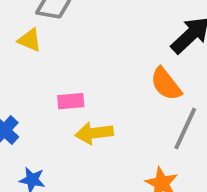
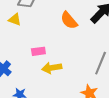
orange semicircle: (166, 84) -> (69, 20), moved

